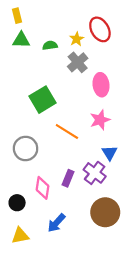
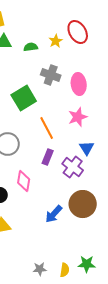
gray cross: (78, 62) -> (51, 75), moved, turned -30
orange line: (67, 131) -> (47, 128), turned 30
purple rectangle: (68, 178) -> (48, 157), moved
blue arrow: (56, 223) -> (54, 214), moved

